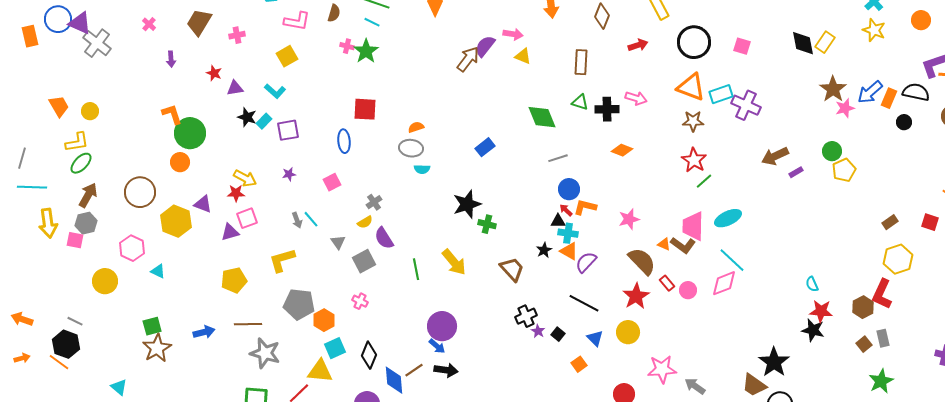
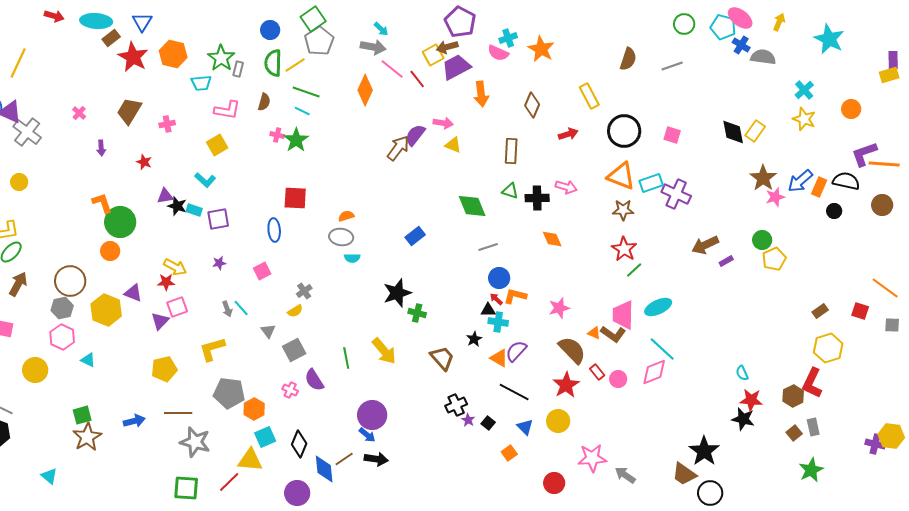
purple triangle: (235, 88) -> (165, 196), moved
yellow circle: (90, 111) -> (19, 182), moved
cyan rectangle: (264, 121) -> (194, 210), turned 63
orange diamond: (622, 150) -> (552, 239), turned 45
gray hexagon: (86, 223) -> (62, 308), moved
purple triangle: (230, 232) -> (160, 321), turned -30
purple semicircle: (384, 238) -> (314, 380), moved
orange triangle: (569, 251) -> (499, 358), moved

